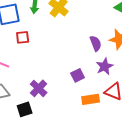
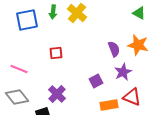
red square: (23, 37) -> (56, 53), moved

